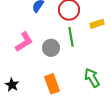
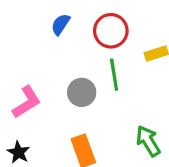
pink L-shape: (24, 42) -> (27, 102), moved

